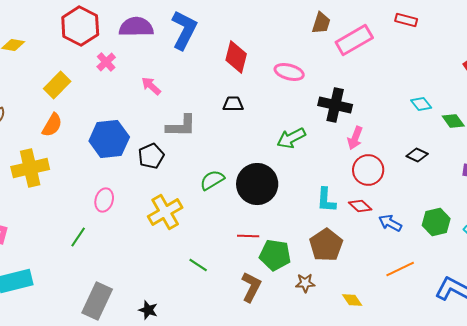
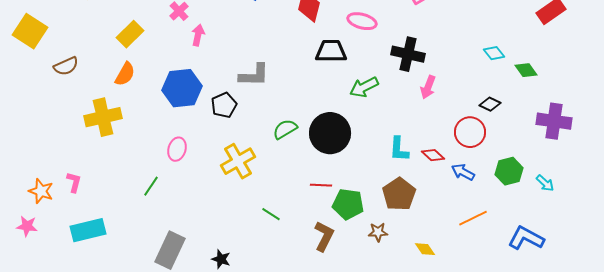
pink arrow: (151, 86) -> (198, 35), moved, turned 60
black trapezoid: (233, 104) -> (331, 51), moved, size x1.5
red circle: (368, 170) -> (470, 132), moved

